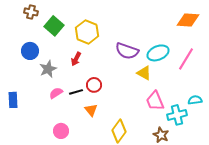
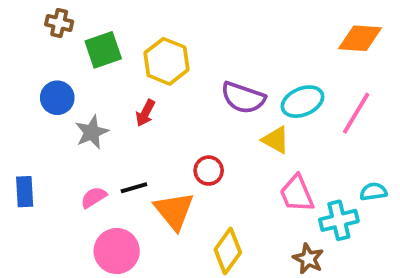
green square: (54, 26) -> (103, 50), turned 30
red circle: (94, 85) -> (209, 171), moved
black line: (76, 92) -> (134, 188), moved
pink semicircle: (56, 93) -> (94, 197), moved
orange triangle: (91, 110) -> (174, 211), size x1.6
pink circle: (61, 131) -> (117, 251), size x1.5

